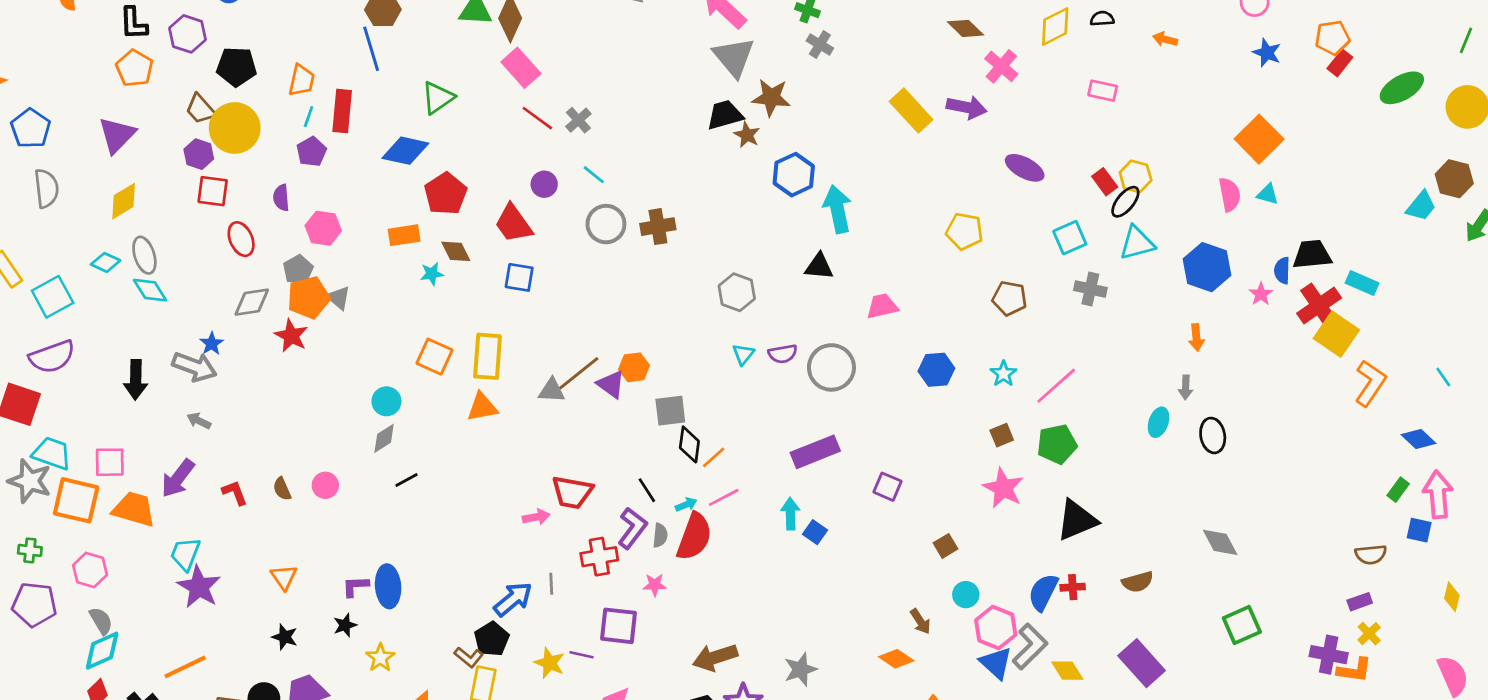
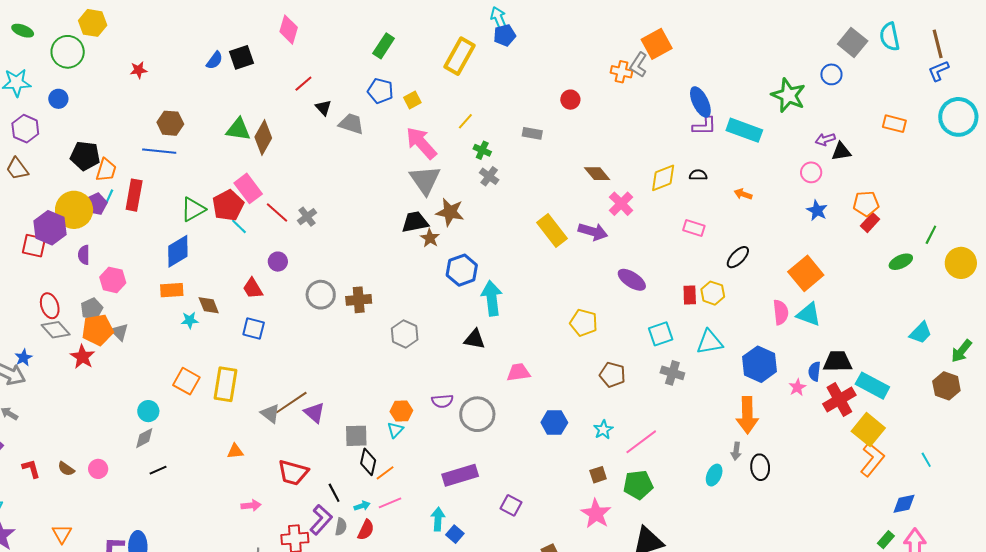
green line: (1466, 40) -> (931, 235), moved
blue line: (371, 49) -> (159, 151), turned -72
black pentagon: (236, 67) -> (85, 156), moved
pink rectangle: (521, 68) -> (248, 188), moved
green ellipse: (1402, 88) -> (901, 262), moved, size x0.7
green triangle: (438, 98) -> (193, 209), moved
brown trapezoid: (200, 109) -> (17, 169), moved
yellow circle: (235, 128) -> (74, 210), moved
blue diamond: (405, 151) -> (178, 251), moved, turned -48
purple pentagon: (311, 152) -> (96, 204), moved
purple hexagon: (199, 154) -> (50, 228), moved, size x1.5
cyan line: (594, 175) -> (239, 226), moved
brown hexagon: (1454, 179) -> (946, 386), moved
red rectangle: (1105, 182) -> (690, 295), turned 30
red pentagon: (446, 194) -> (228, 205), moved
cyan triangle: (1268, 194) -> (809, 314), size x1.5
black ellipse: (1125, 202) -> (738, 257), moved
red trapezoid: (513, 223) -> (253, 288), size x0.7
red ellipse: (241, 239) -> (50, 306), moved
cyan rectangle: (1362, 283) -> (872, 386), size x1.4
gray hexagon: (737, 292) -> (405, 334), moved
gray diamond: (252, 302) -> (56, 330), turned 52
yellow square: (1336, 334) -> (868, 430), moved
orange arrow: (1196, 337) -> (747, 415), size x1.8
cyan triangle: (743, 354) -> (395, 430), moved
orange hexagon: (634, 367) -> (401, 411), moved
gray triangle: (552, 390) -> (270, 414), turned 30
orange triangle: (482, 407) -> (235, 451), moved, size x0.7
black ellipse: (1213, 435) -> (760, 467), moved
blue diamond: (1418, 439) -> (904, 504), turned -60
brown semicircle: (282, 489) -> (66, 469), turned -36
red trapezoid: (572, 492) -> (293, 473), moved
red semicircle: (694, 537) -> (366, 530), size x0.6

